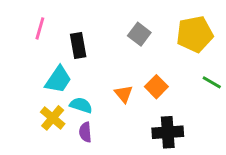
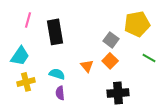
gray square: (139, 34) -> (111, 40), moved
black rectangle: (78, 45) -> (55, 32), size x1.4
cyan trapezoid: (58, 80) -> (20, 56), moved
yellow cross: (53, 118) -> (26, 82), moved, turned 36

